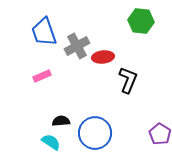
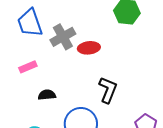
black L-shape: (128, 80) -> (108, 90), moved
black semicircle: (61, 121) -> (47, 95), moved

